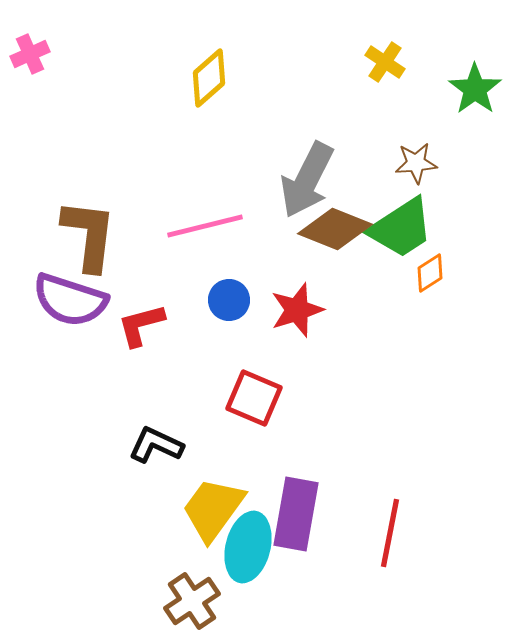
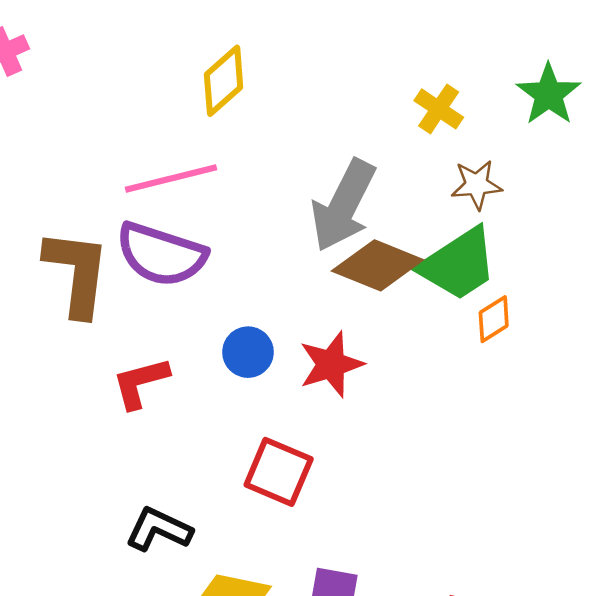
yellow cross: (385, 62) -> (439, 109), moved
pink line: (205, 226) -> (171, 179), moved
purple semicircle: (70, 300) -> (161, 254), moved

